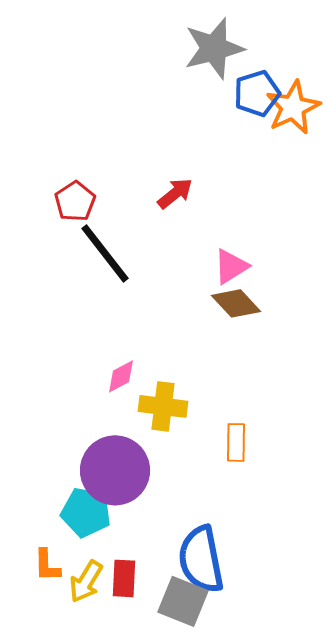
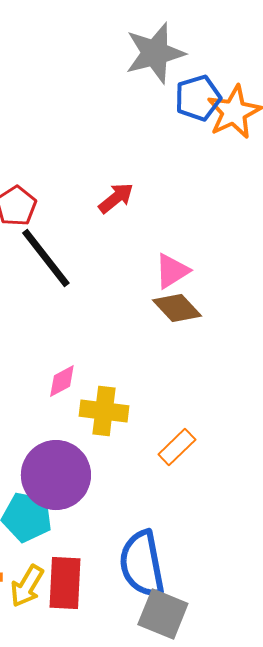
orange rectangle: (236, 442) -> (177, 447), turned 45
red rectangle: (124, 578) -> (65, 583), size x1.4
gray square: (183, 601) -> (163, 614), moved

